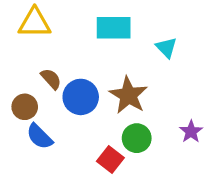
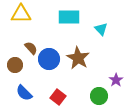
blue semicircle: (39, 136) -> (24, 93), moved
green circle: (137, 138) -> (99, 96), moved
red square: (110, 160) -> (58, 97), moved

